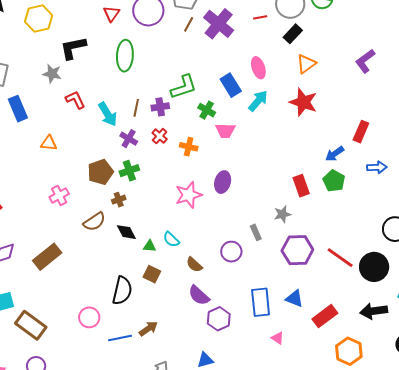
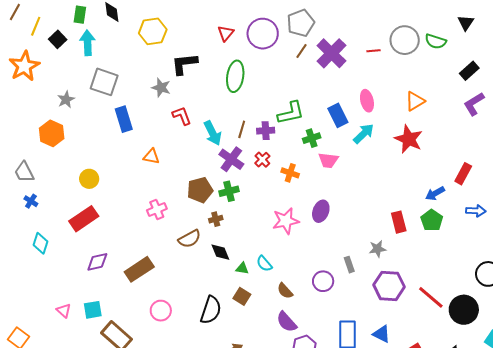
black rectangle: (293, 34) -> (469, 71), moved
green cross: (207, 110) -> (312, 138), turned 36
purple cross: (129, 139) -> (231, 159), size x1.4
pink circle: (89, 317) -> (161, 311), moved

